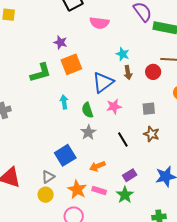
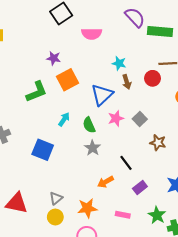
cyan arrow: (64, 102) -> (64, 119), turned 48
gray square: (149, 109) -> (140, 119), moved, turned -32
black line: (123, 139) -> (126, 163), moved
blue square: (65, 155) -> (43, 150), moved, turned -30
orange star: (77, 189) -> (87, 208), turned -30
pink rectangle: (99, 190) -> (123, 215), moved
green star: (125, 195) -> (157, 215), moved

